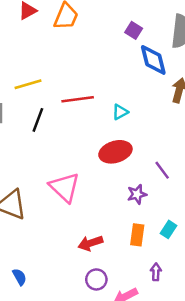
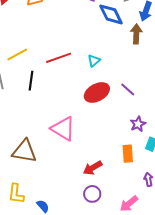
purple line: (162, 170) -> (128, 90), moved
purple star: (137, 194) -> (138, 124), moved
purple circle: (96, 279) -> (92, 194), moved

